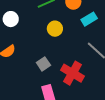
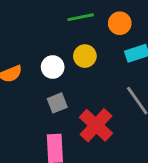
white circle: (11, 19) -> (53, 67), moved

